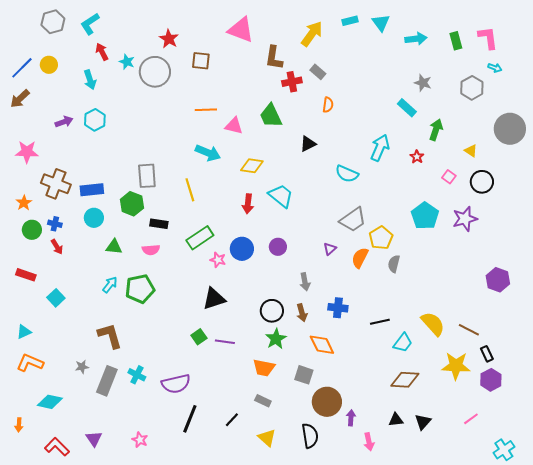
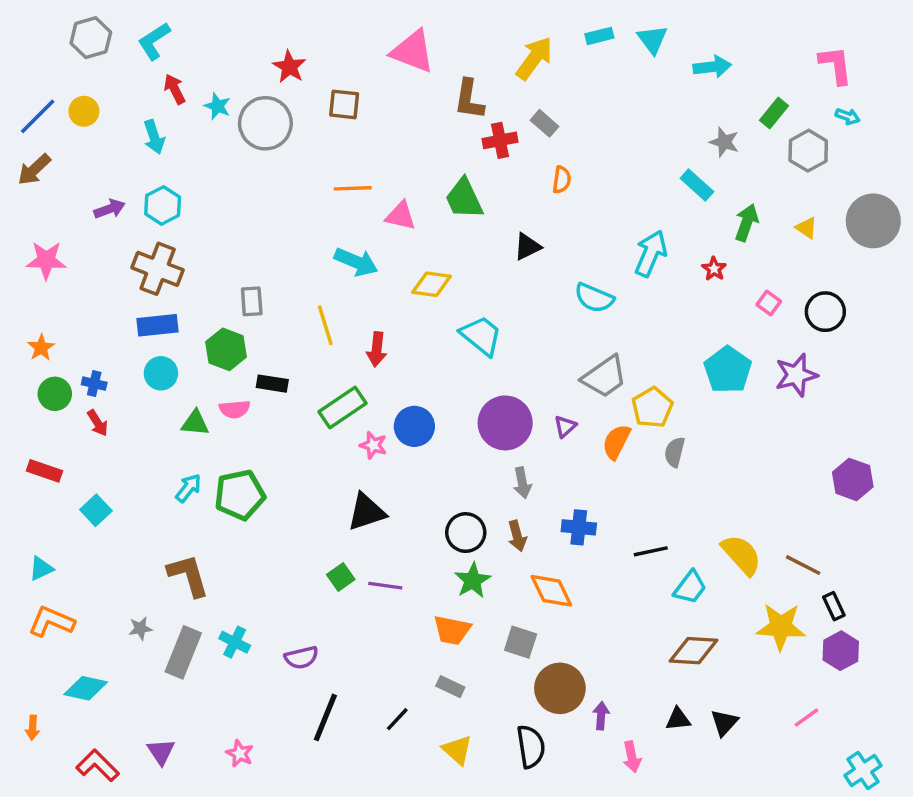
green rectangle: (456, 41) -> (774, 113), moved, turned 54
yellow triangle: (471, 151) -> (806, 228), moved
gray rectangle: (147, 176) -> (252, 301), size x0.7
brown cross: (56, 184) -> (158, 269), moved
red arrow: (248, 204) -> (377, 349), moved
purple circle: (278, 247) -> (505, 423), moved, size x1.8
pink semicircle: (151, 250) -> (235, 409), moved
purple semicircle: (176, 384) -> (301, 658), size x0.7

